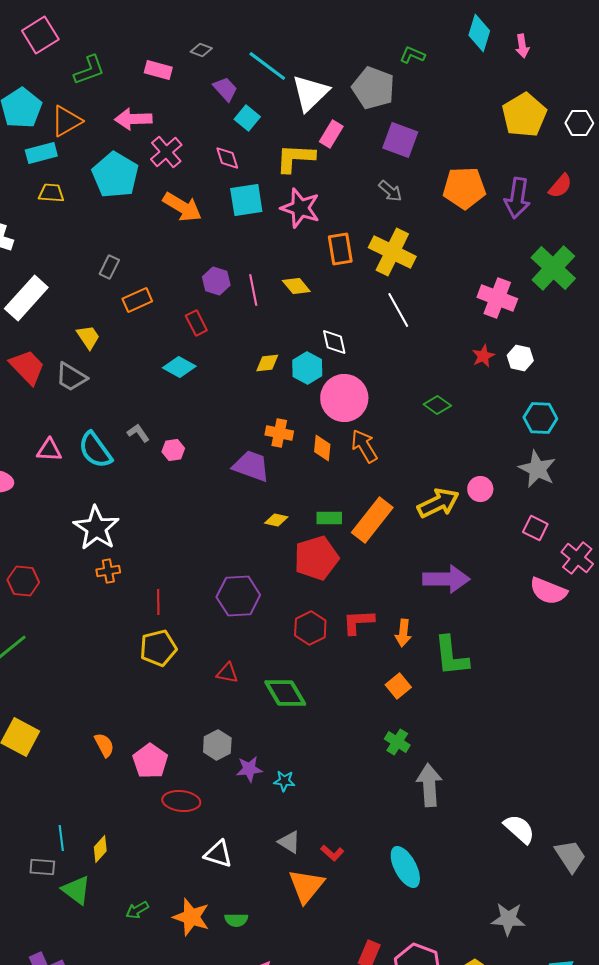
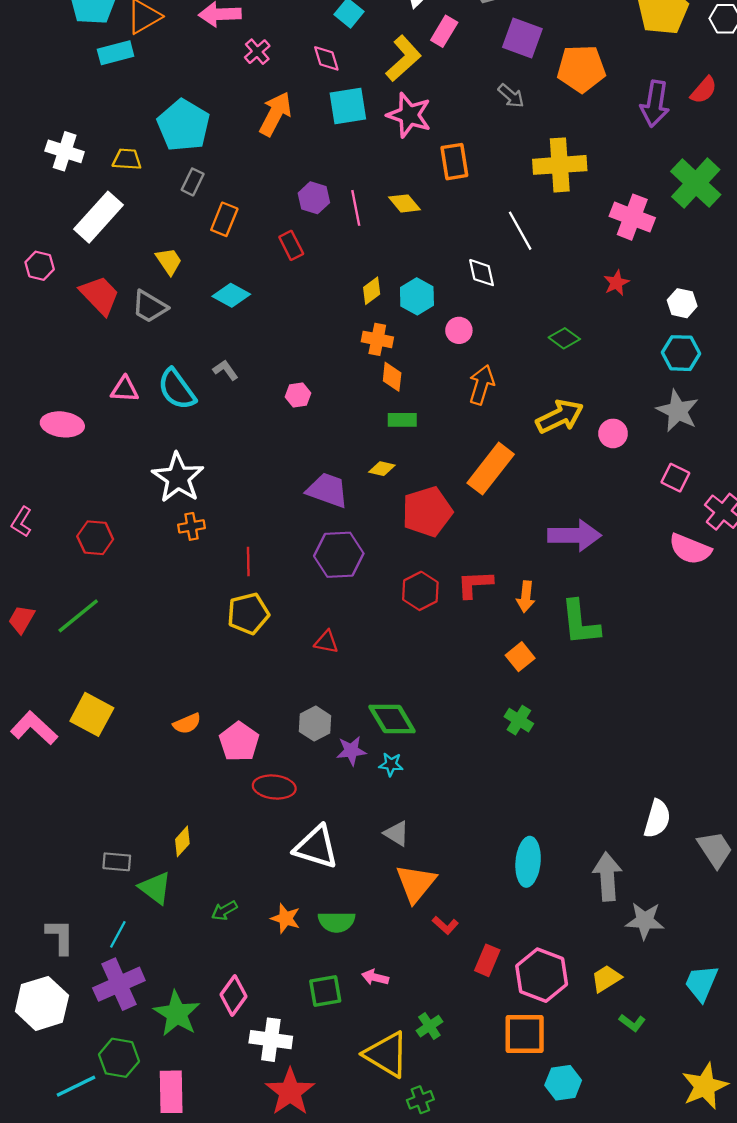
pink cross: (166, 152) -> (257, 52), size x0.7
yellow L-shape: (295, 158) -> (403, 58), turned 135
cyan pentagon: (115, 175) -> (184, 125), moved
orange pentagon: (464, 188) -> (581, 69), moved
yellow trapezoid: (51, 193) -> (127, 159), moved
orange arrow: (182, 207) -> (275, 114), turned -93
yellow cross: (392, 252) -> (560, 165), moved, turned -30
orange rectangle: (137, 300) -> (224, 219), turned -44
white diamond: (334, 342) -> (482, 273), moved
white hexagon: (520, 358) -> (682, 303), moved
yellow diamond: (267, 363) -> (372, 291), turned -30
cyan diamond: (179, 367) -> (231, 295), moved
pink circle: (344, 398) -> (459, 330), size x0.5
orange cross: (279, 433) -> (377, 339), moved
orange arrow: (364, 446) -> (482, 385), turned 48
orange diamond: (322, 448) -> (392, 377), moved
pink hexagon: (173, 450) -> (298, 395), moved
purple trapezoid: (251, 466) -> (327, 490), moved
yellow arrow: (438, 503) -> (560, 416), moved
green rectangle: (329, 518) -> (402, 420), moved
green diamond: (285, 693) -> (392, 719), moved
orange semicircle: (104, 745) -> (187, 724), turned 95
gray arrow: (429, 785) -> (607, 877), moved
white semicircle: (519, 829) -> (657, 819), turned 64
cyan line: (61, 838) -> (118, 934), moved, turned 35
red L-shape: (332, 853) -> (445, 925), moved
white triangle: (218, 854) -> (316, 847), size x1.4
cyan ellipse: (405, 867) -> (528, 862), turned 33
orange star: (191, 917) -> (286, 918), size x0.7
green semicircle: (236, 920) -> (337, 922), size x1.4

